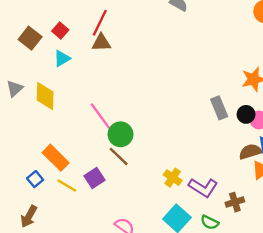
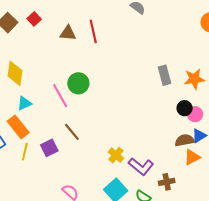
red line: (100, 23) -> (93, 31), moved, turned -45
cyan triangle: (62, 58) -> (24, 103), moved
gray rectangle: (219, 108) -> (165, 75), moved
green circle: (121, 134) -> (78, 83), moved
yellow line: (67, 185) -> (25, 152), turned 66

